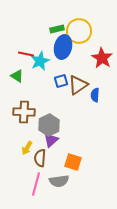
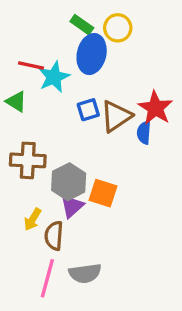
green rectangle: (57, 29) -> (82, 25), turned 48
yellow circle: (79, 31) -> (118, 28), size x0.7
red star: (102, 58) -> (155, 108), moved
orange square: (73, 162) -> (103, 193), moved

